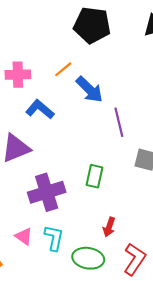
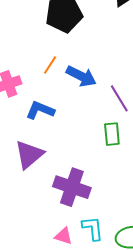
green rectangle: (95, 176) -> (112, 134), moved
purple cross: (47, 192) -> (72, 187), turned -36

